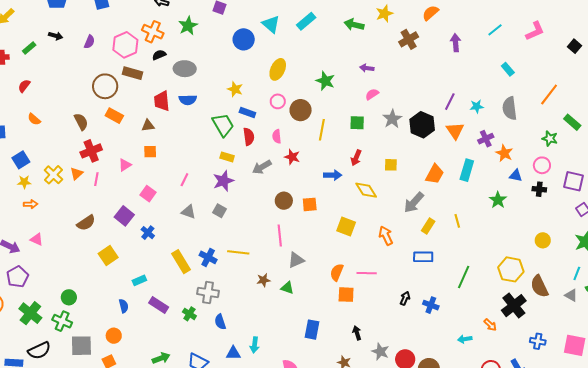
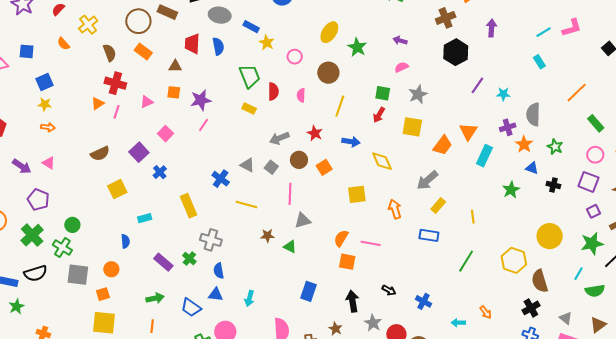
cyan line: (495, 30) -> (544, 32), moved
yellow ellipse: (278, 69) -> (329, 32), moved
blue semicircle: (188, 100) -> (218, 46), turned -108
pink circle: (278, 101) -> (295, 57), moved
gray semicircle: (510, 108) -> (533, 114), moved
blue rectangle: (247, 113) -> (251, 27), moved
black hexagon: (422, 125) -> (456, 52), moved
yellow line: (322, 130) -> (340, 106), moved
orange triangle: (455, 131) -> (468, 132), moved
green star: (550, 139) -> (555, 147), moved
red cross: (91, 151) -> (115, 83), turned 30
red star: (292, 157) -> (315, 133), moved
red arrow: (356, 158) -> (379, 115), moved
yellow square: (391, 165) -> (412, 127), moved, size x1.5
pink circle: (542, 165) -> (595, 155), moved
gray arrow: (262, 167) -> (279, 138), moved
orange trapezoid: (435, 174) -> (443, 145), moved
yellow cross: (53, 175) -> (88, 25), moved
purple star: (223, 181) -> (201, 100), moved
orange square: (310, 204) -> (324, 167), turned -35
gray square: (219, 211) -> (271, 167), moved
gray triangle: (188, 212) -> (247, 165), moved
yellow line: (457, 221) -> (473, 217), moved
yellow square: (346, 227) -> (357, 194), turned -36
yellow circle: (543, 240) -> (550, 236), size x1.6
blue cross: (208, 257) -> (221, 179), moved
purple pentagon: (17, 277) -> (38, 200), moved, turned -30
gray triangle: (571, 295) -> (566, 318), moved
black arrow: (405, 298) -> (389, 290), moved, turned 88
purple rectangle: (159, 305) -> (163, 262), moved
blue cross: (431, 305) -> (423, 301), moved
black cross: (514, 306) -> (531, 308), moved, size x0.7
black arrow: (357, 333) -> (352, 301), size x1.5
blue triangle: (233, 353) -> (216, 295), moved

